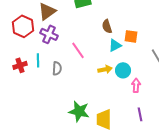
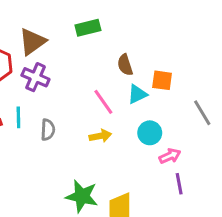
pink line: (78, 50) -> (103, 102), moved
yellow arrow: (105, 69) -> (100, 136), moved
pink arrow: (136, 85) -> (170, 156), turned 64
purple line: (140, 114) -> (179, 184), moved

